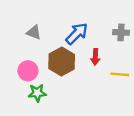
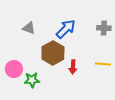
red arrow: (95, 57) -> (73, 67), moved
pink circle: (28, 71) -> (14, 69), moved

